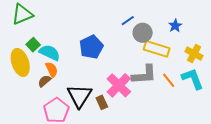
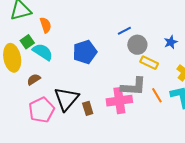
yellow rectangle: (157, 49) -> (149, 63), size x0.7
orange semicircle: (52, 70) -> (46, 25), moved
pink cross: (119, 85) -> (119, 101), moved, turned 30

